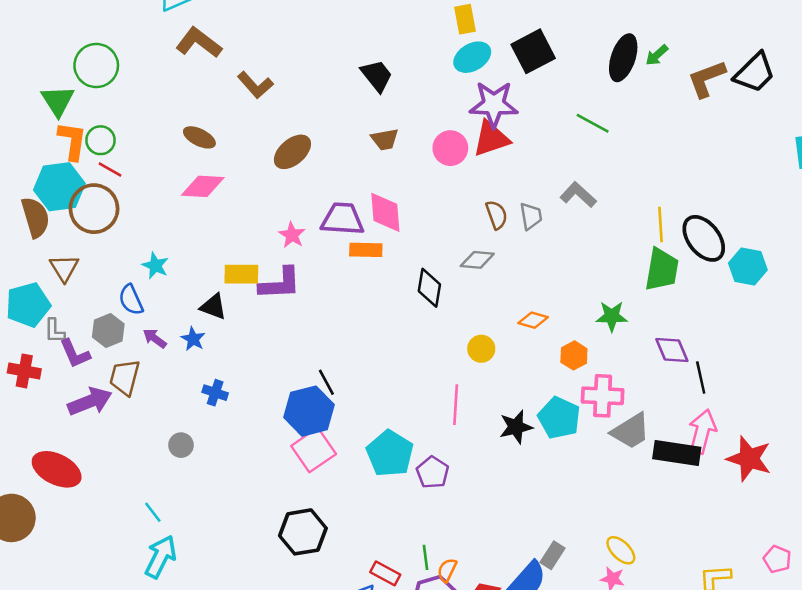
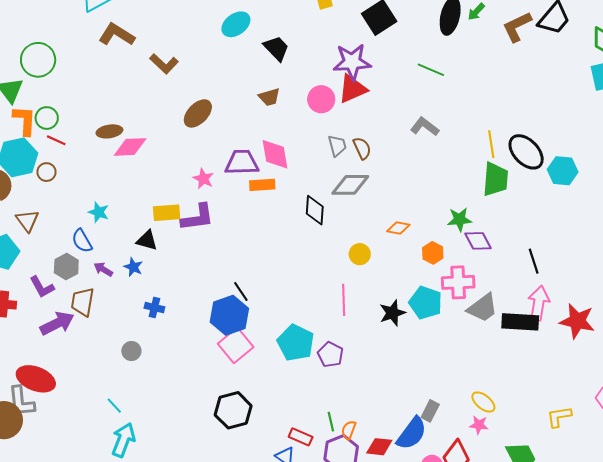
cyan ellipse: (472, 57) -> (236, 24), moved
black trapezoid: (377, 76) -> (276, 48), moved
brown ellipse: (199, 137) -> (109, 131), moved, turned -30
brown circle: (94, 209) -> (46, 172), size x0.5
gray trapezoid: (531, 216) -> (337, 146), moved
gray diamond: (477, 260) -> (350, 185), size x1.4
gray L-shape: (54, 331) -> (21, 402), moved, size x1.6
purple diamond: (672, 350) -> (478, 241), moved

